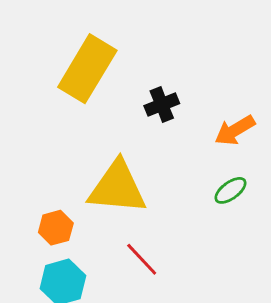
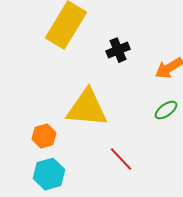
red line: (142, 259) -> (121, 159), moved

